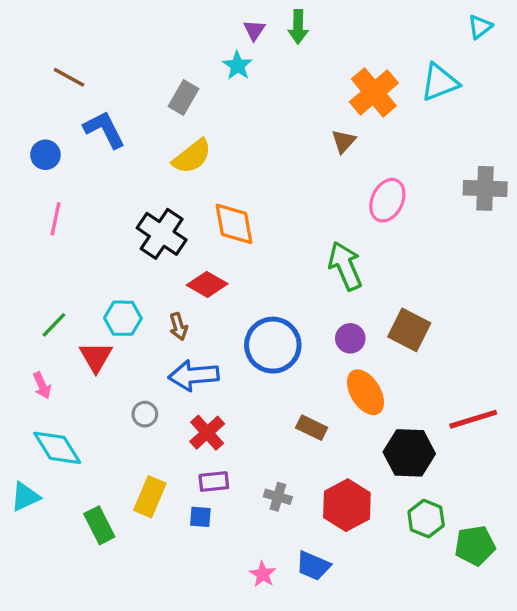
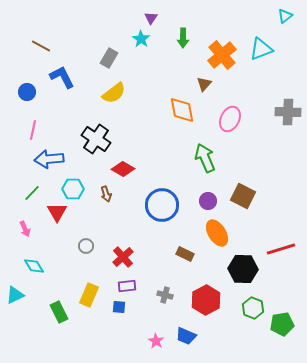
green arrow: (298, 27) -> (183, 38), moved
orange diamond: (234, 224) -> (182, 110), moved
blue arrow: (194, 375) -> (49, 159), moved
cyan diamond: (57, 448) -> (34, 266), size x0.7

